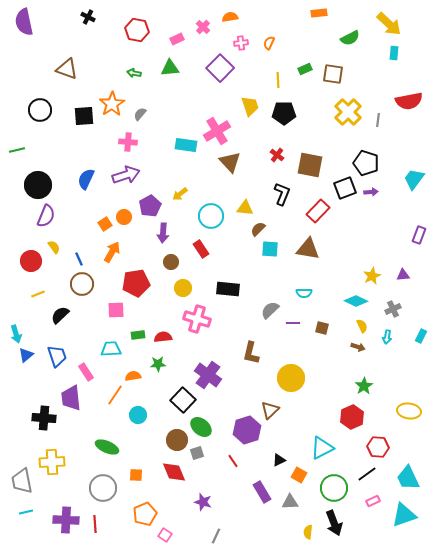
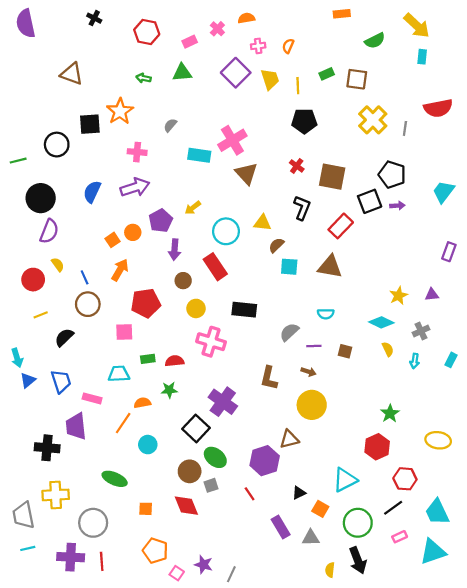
yellow trapezoid: (250, 106) -> (270, 79), moved
black circle: (40, 110) -> (57, 145), moved
gray semicircle: (140, 114) -> (170, 125), moved
red rectangle: (201, 249) -> (215, 267), size x1.4
brown arrow: (358, 347) -> (309, 372), moved
pink rectangle: (86, 372) -> (92, 398), turned -42
brown triangle: (270, 410) -> (289, 439), turned 30
gray circle: (103, 488) -> (93, 523), moved
purple star: (203, 502) -> (203, 565), moved
orange pentagon: (145, 514) -> (155, 551), turned -30

